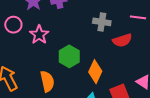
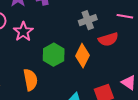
gray cross: (102, 22) -> (88, 20), turned -30
orange diamond: (95, 72) -> (83, 56), moved

